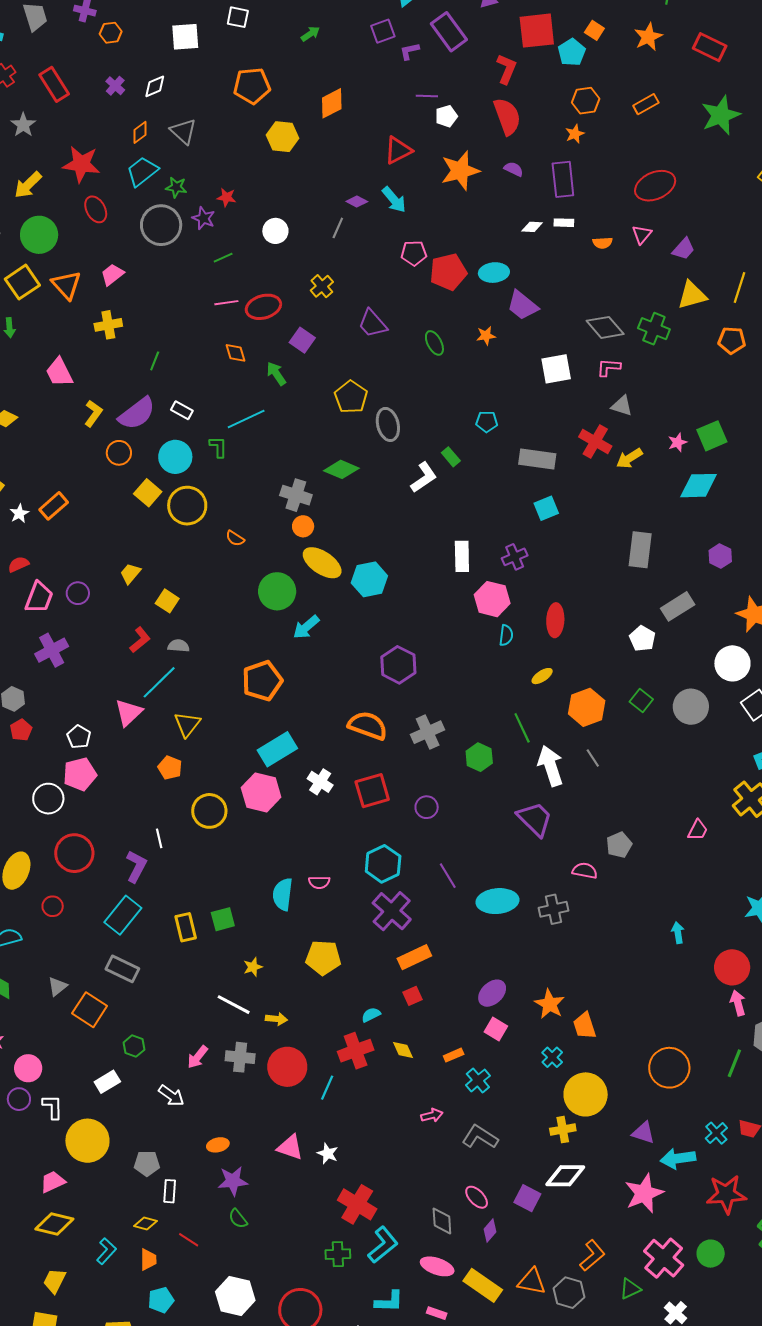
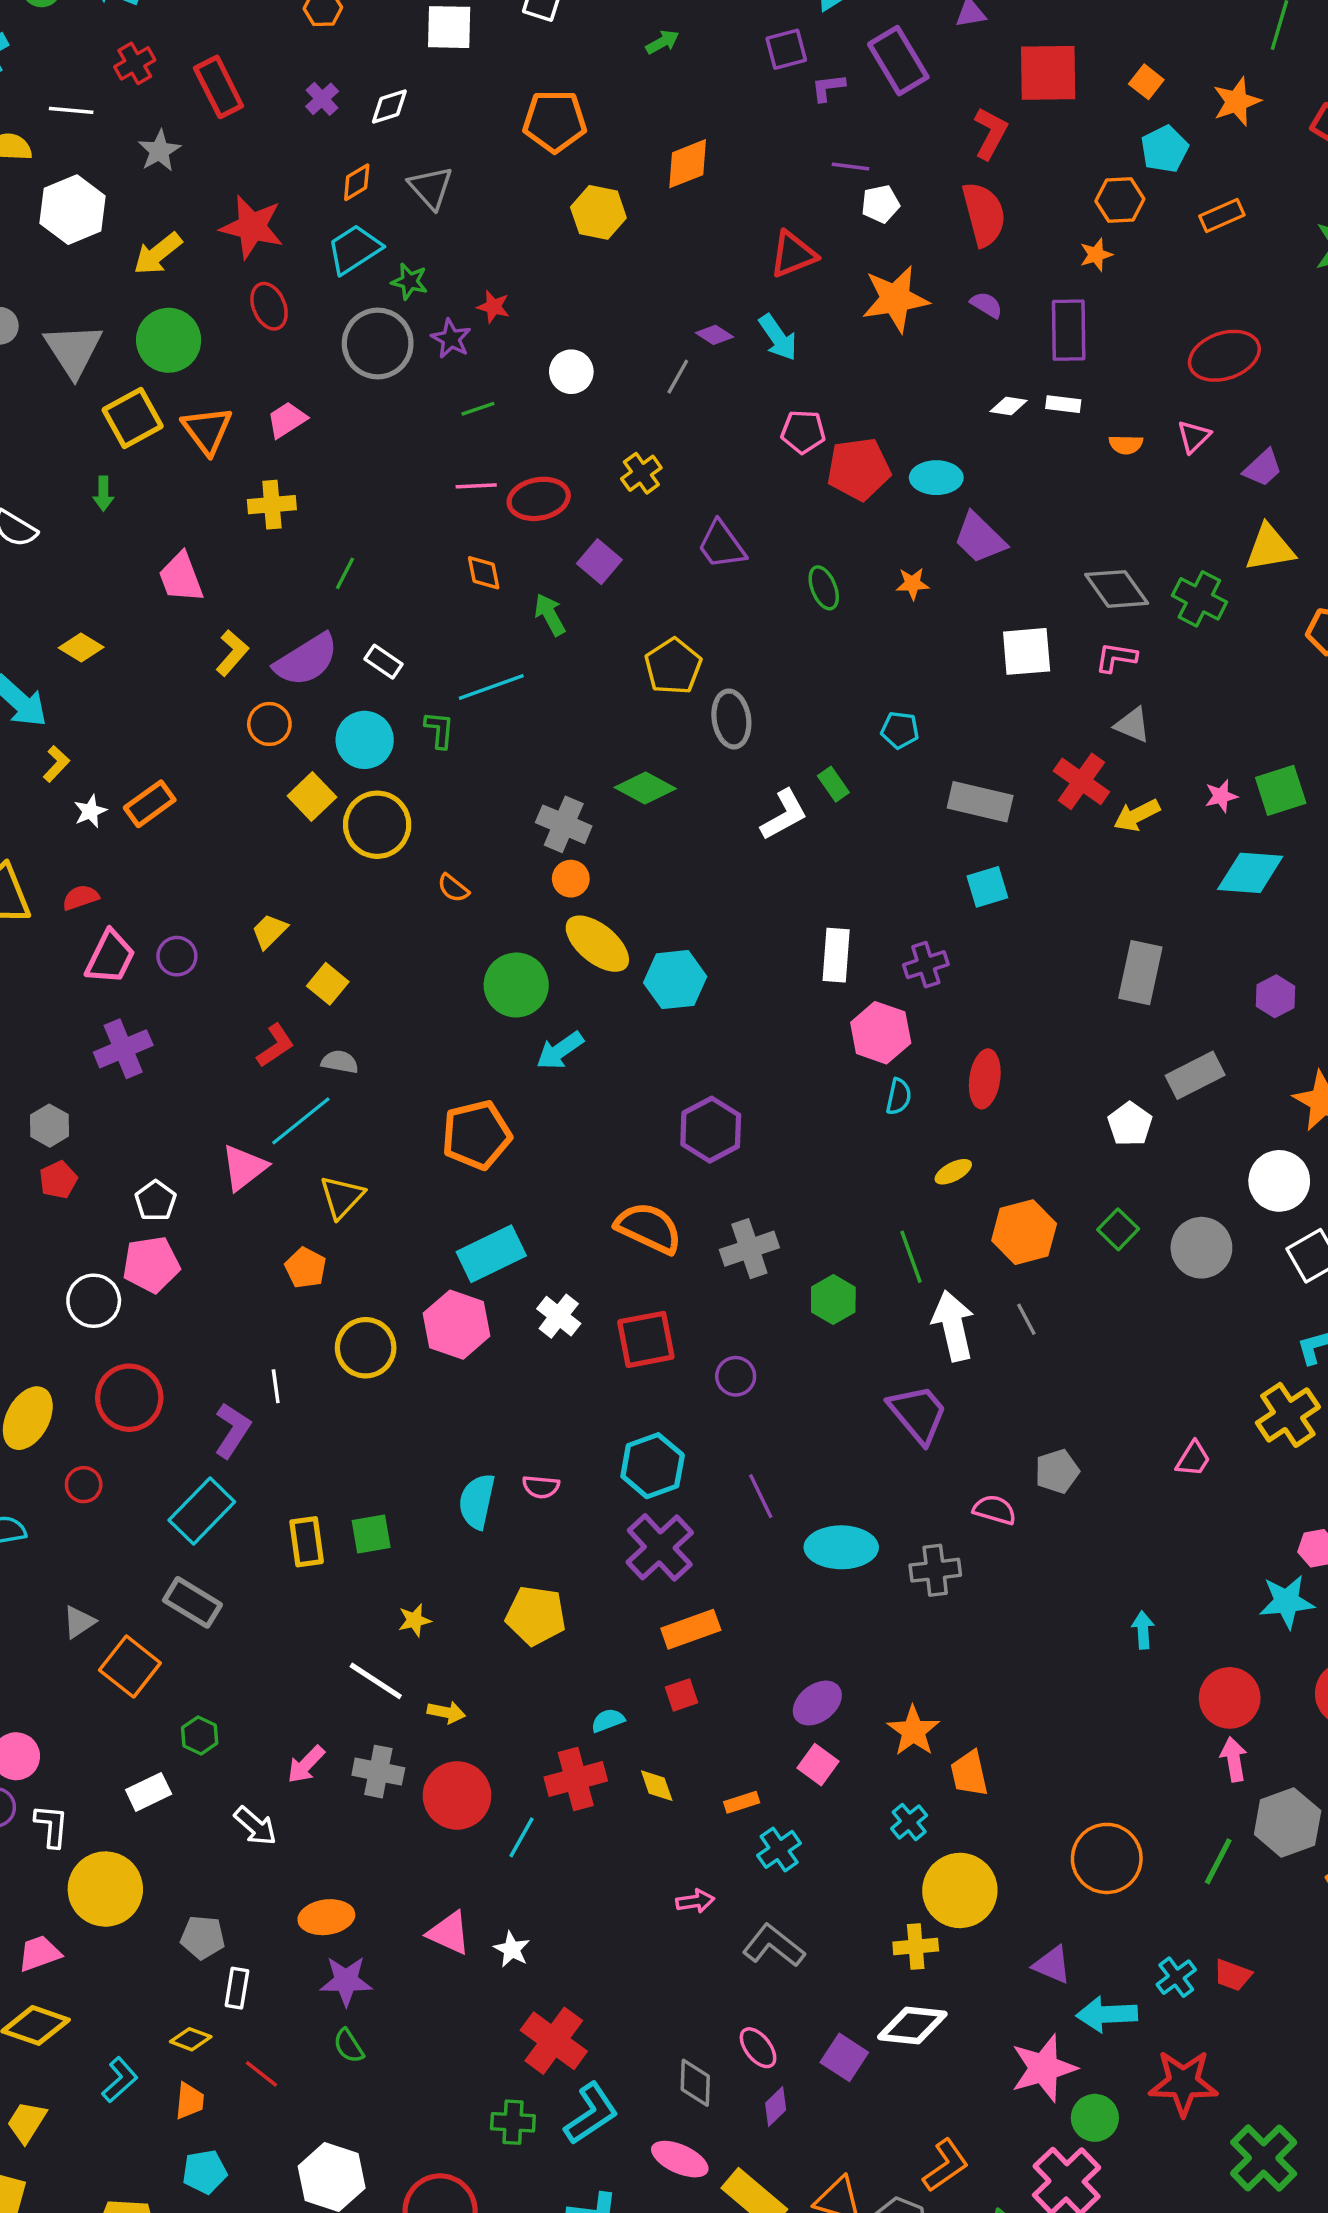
cyan pentagon: (572, 52) -> (1164, 149), moved
orange ellipse: (218, 1145) -> (326, 1917), size x1.4
green circle: (711, 1254) -> (1095, 2118), moved

